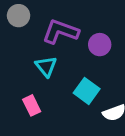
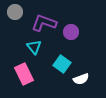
pink rectangle: (32, 105) -> (24, 74), size x1.5

